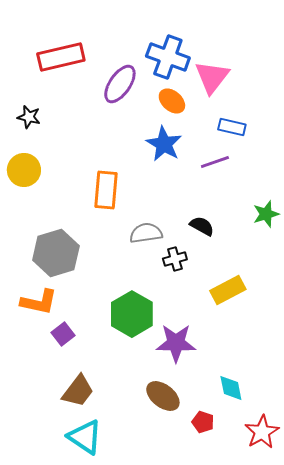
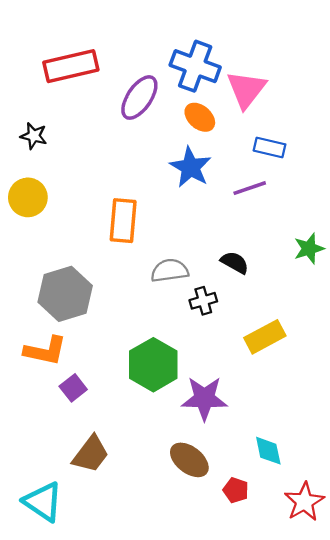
cyan triangle: (85, 437) -> (43, 502), moved

